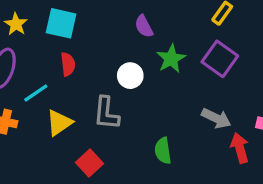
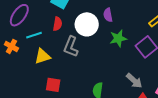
white circle: (130, 76) -> (87, 24), moved, size x1.5
gray L-shape: (106, 113) -> (71, 47), moved
red square: (89, 163) -> (53, 85), turned 35

